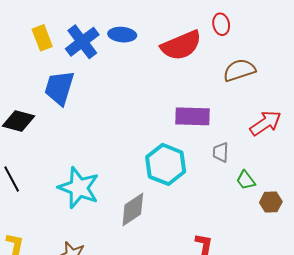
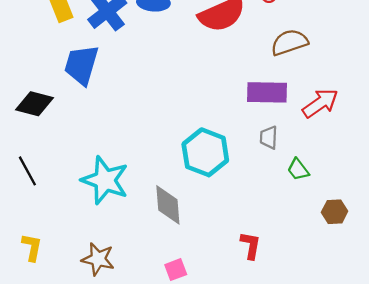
purple rectangle: (192, 116) -> (267, 92), moved
brown hexagon: (271, 202) -> (335, 212), moved
gray diamond: (133, 210) -> (168, 205), turned -60

